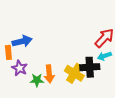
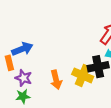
green star: (37, 80) -> (23, 96), moved

